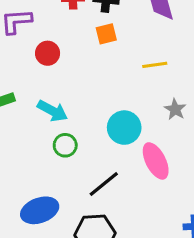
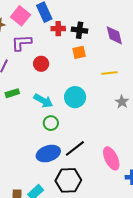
cyan circle: (124, 128) -> (75, 97), moved
pink ellipse: (156, 161) -> (111, 158), moved
blue ellipse: (40, 210) -> (48, 154), moved

